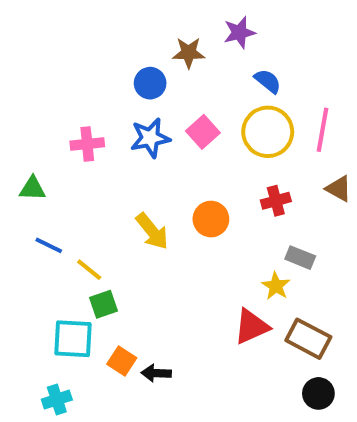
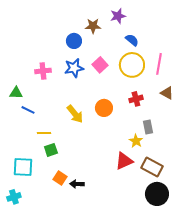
blue line: (49, 245) -> (28, 110), moved
gray rectangle: (300, 258) -> (148, 127), turned 56
yellow line: (89, 270) -> (44, 133), turned -40
cyan square: (73, 339) -> (23, 167), moved
black circle: (318, 393) -> (157, 194), size x1.5
cyan cross: (57, 400) -> (14, 197), moved

